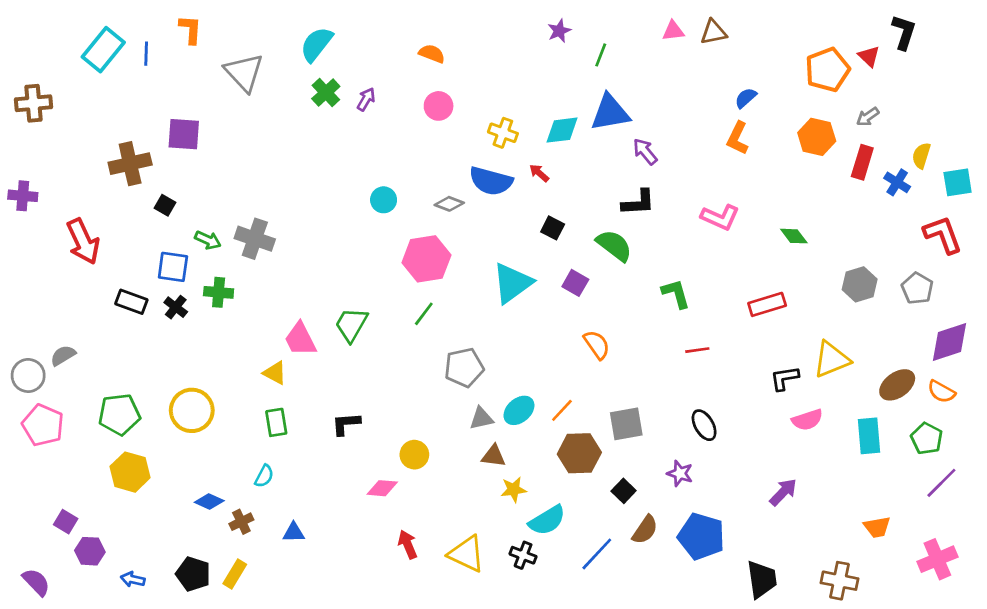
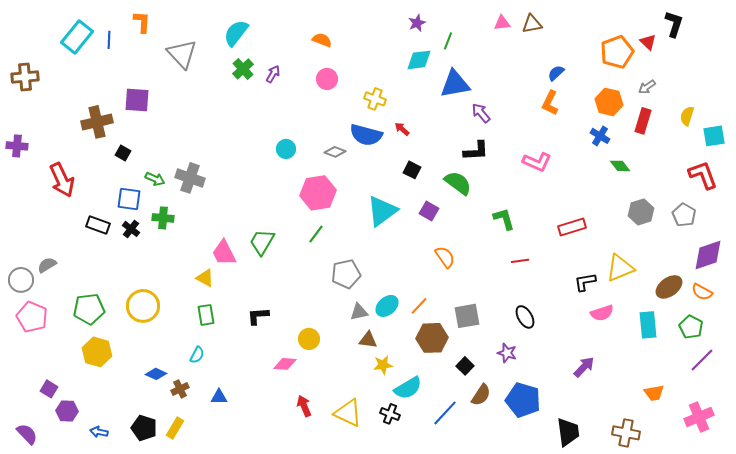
cyan diamond: (562, 130) -> (419, 60), moved
blue cross: (897, 182) -> (600, 136), moved
green diamond: (794, 236) -> (620, 166), moved

